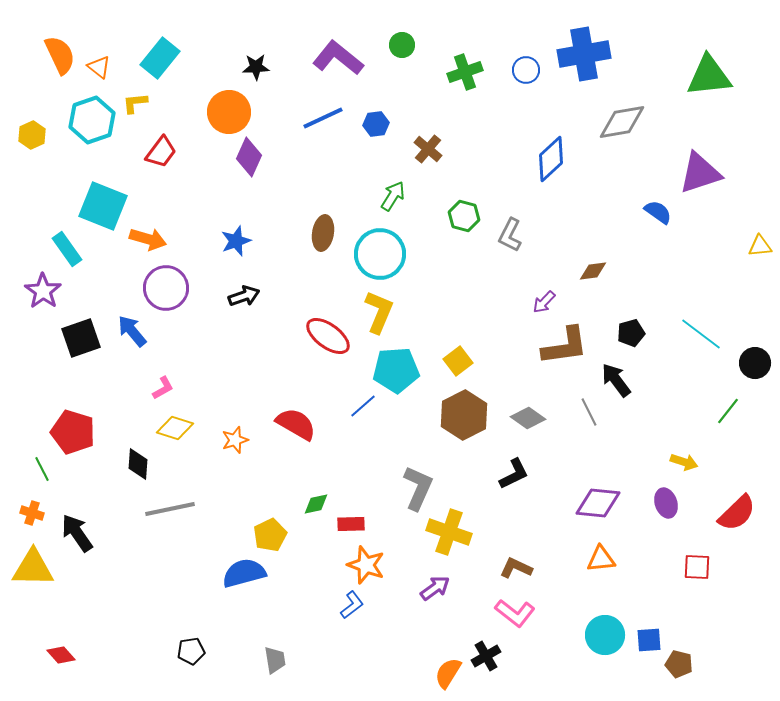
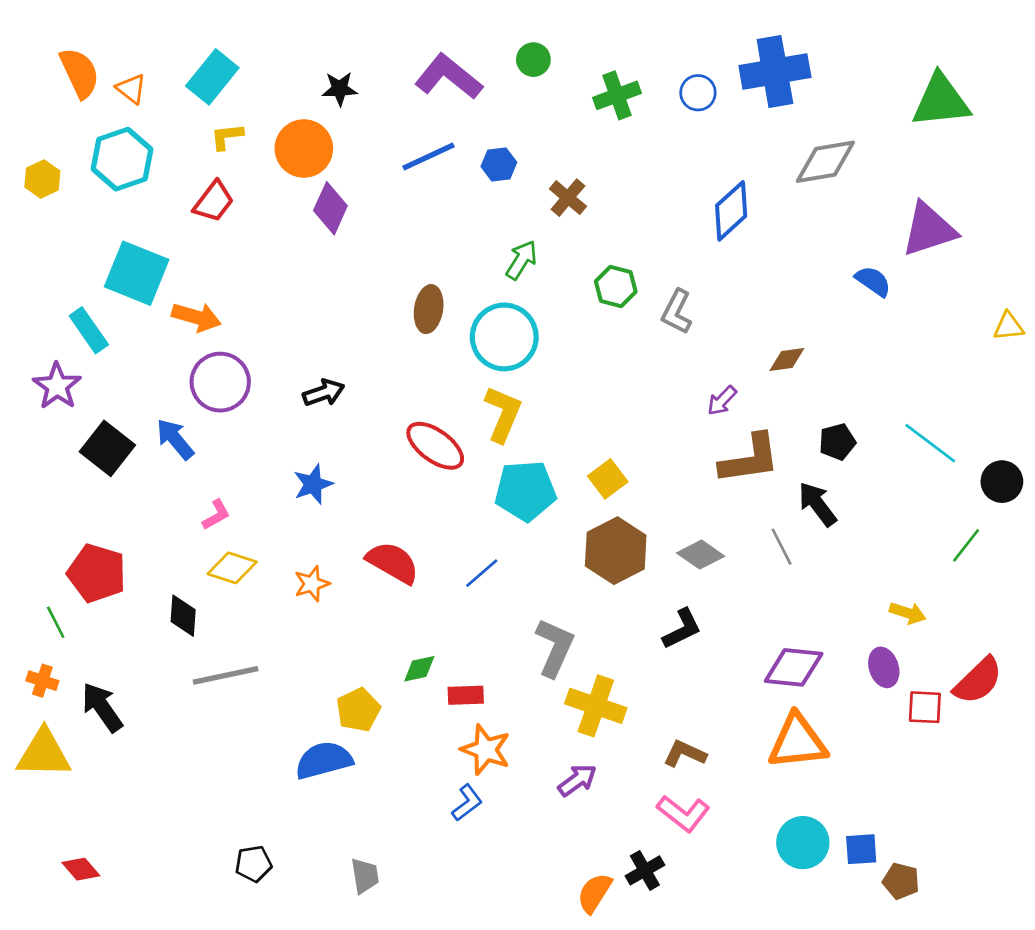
yellow L-shape: (135, 103) -> (227, 137), moved
blue star: (236, 241) -> (313, 484), moved
black square: (81, 338) -> (107, 448), turned -33
blue line: (363, 406) -> (482, 573), moved
orange triangle: (601, 559) -> (798, 742), size x1.6
red square: (697, 567) -> (925, 707), moved

